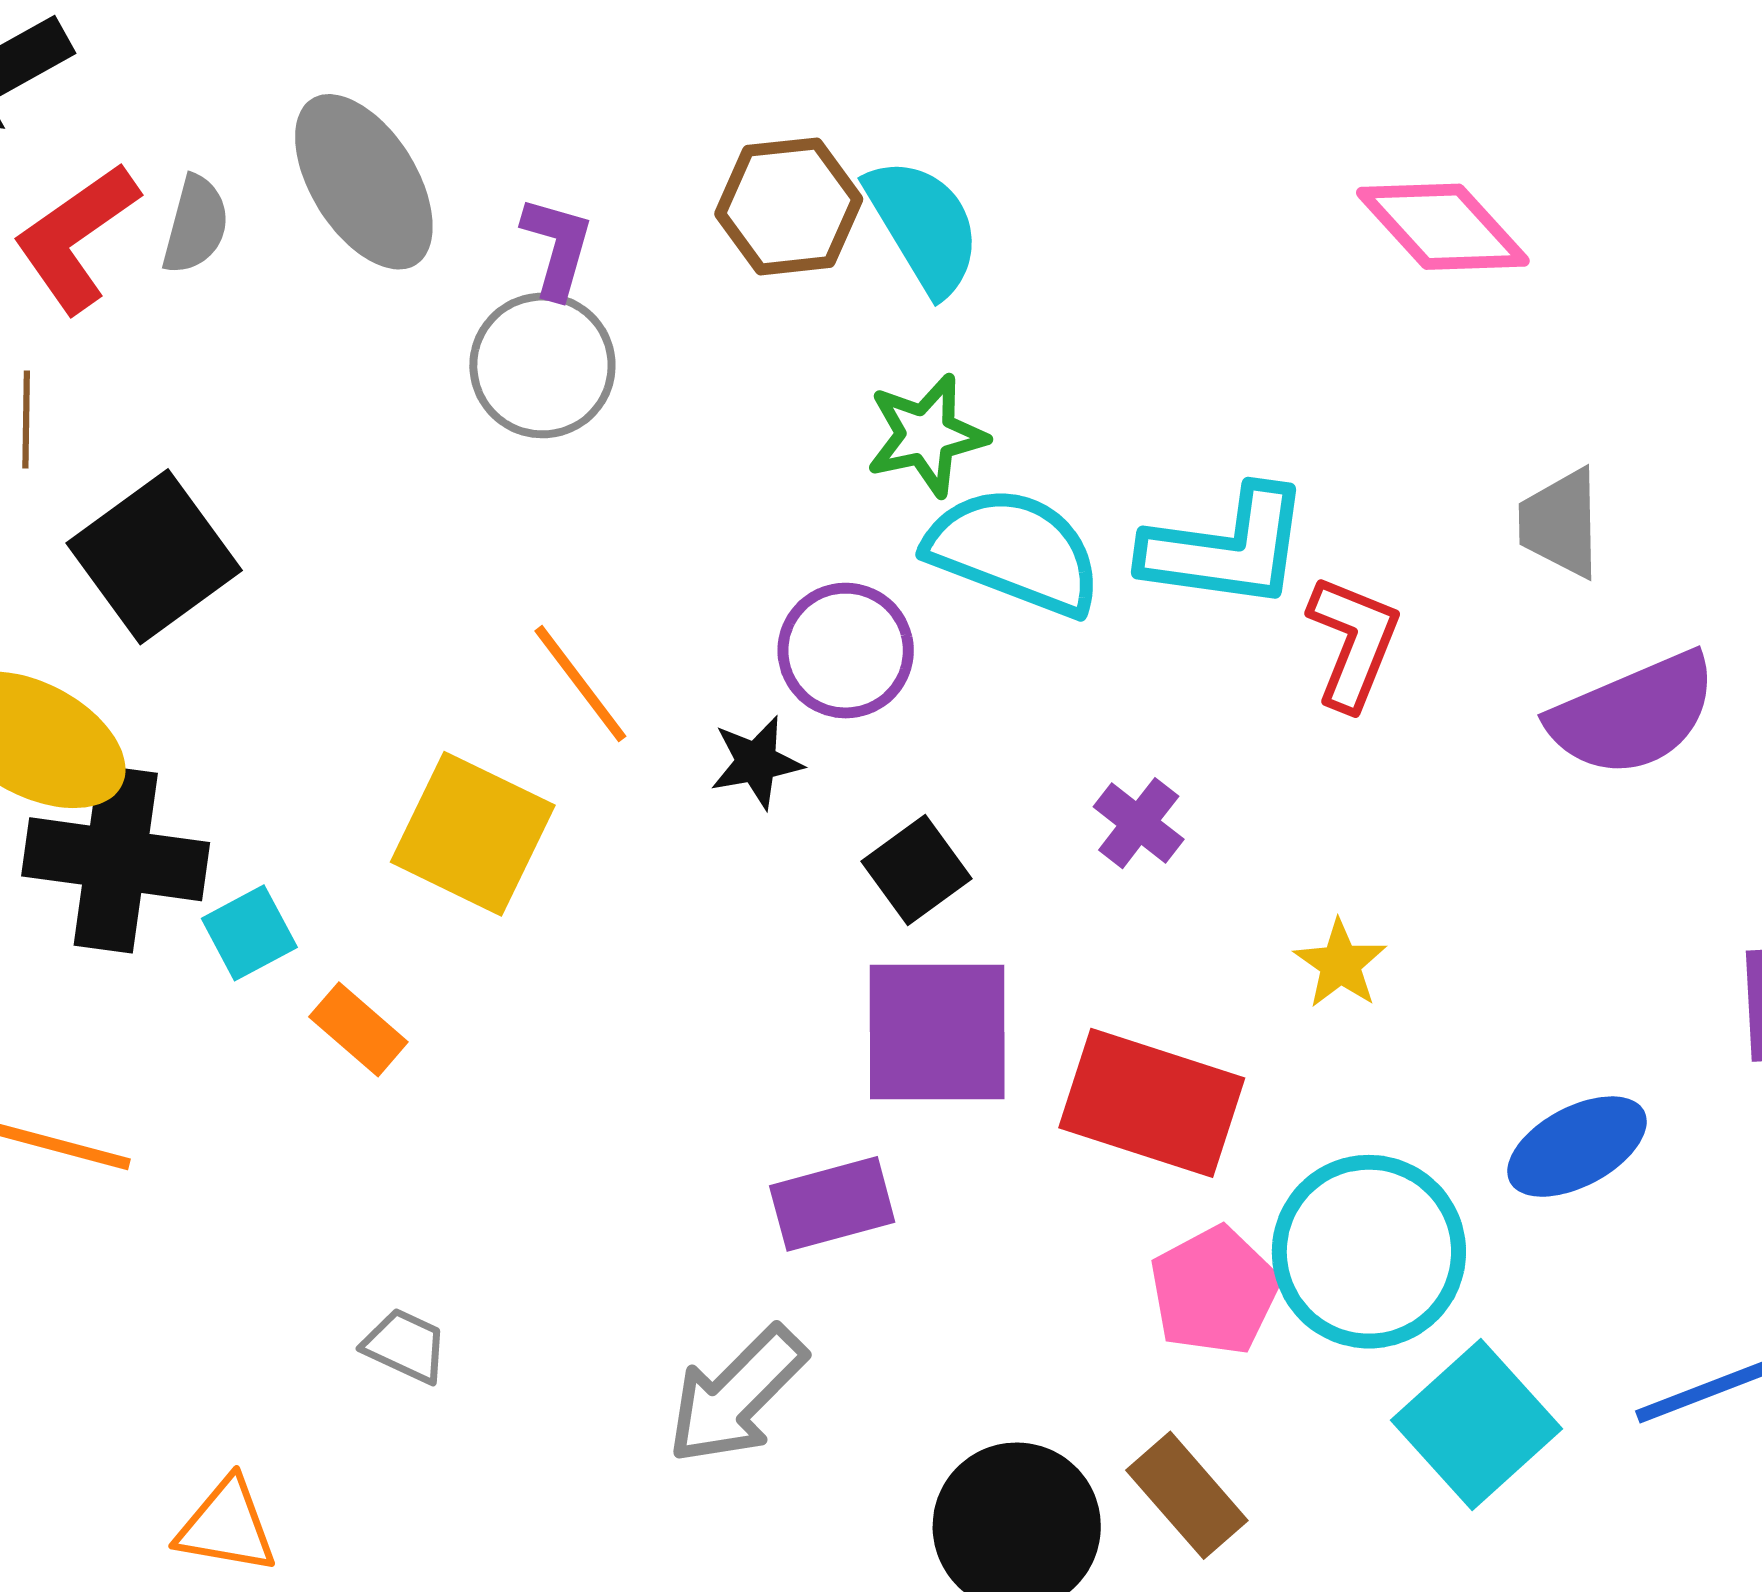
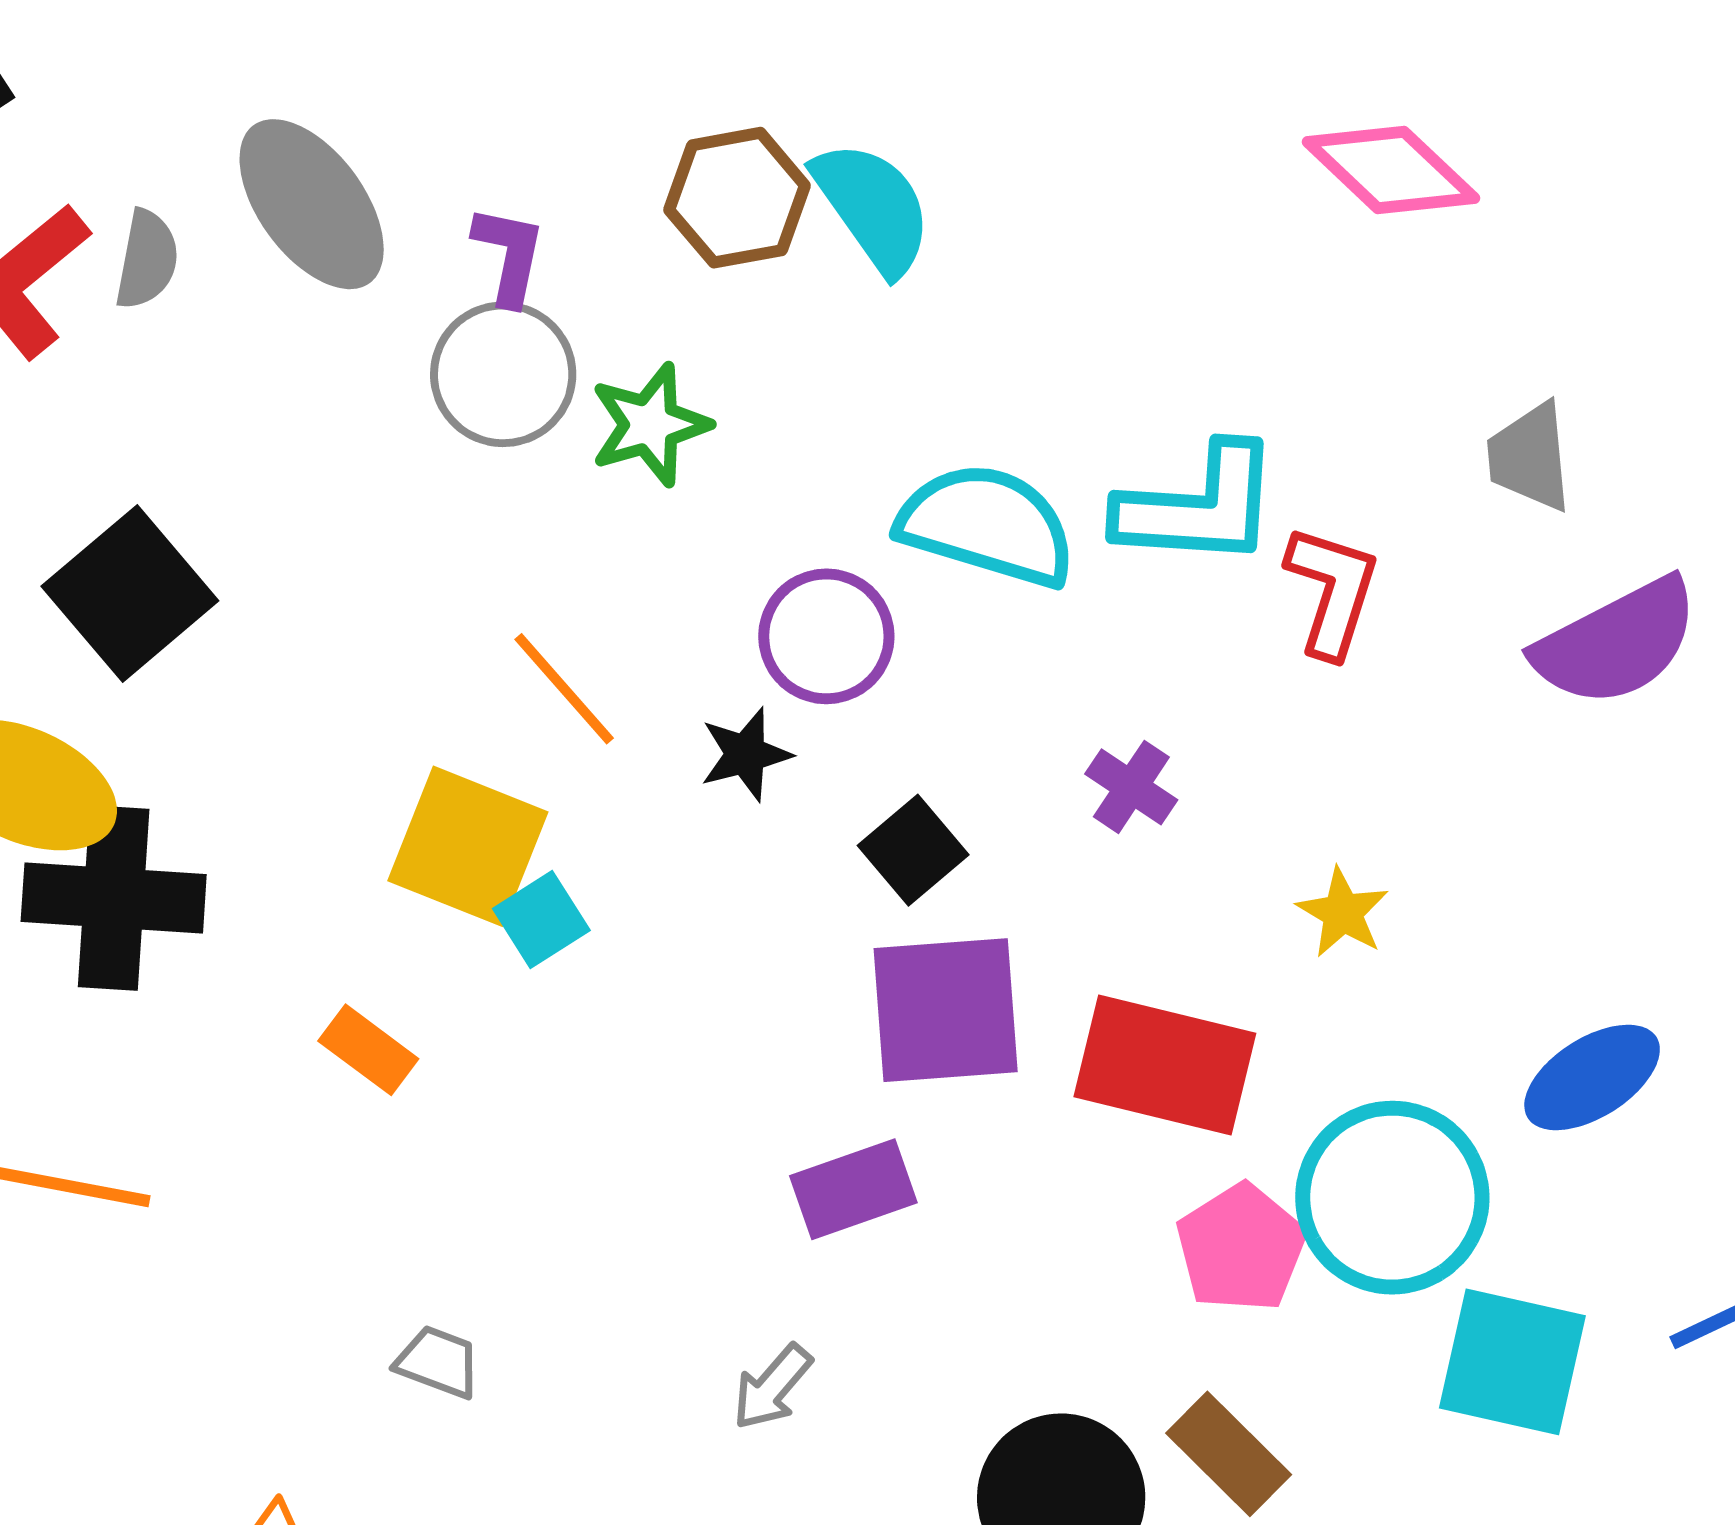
green star: (926, 435) -> (650, 425), moved
cyan square: (249, 933) -> (541, 919), moved
gray arrow: (737, 1395) -> (772, 1387), size x0.6
cyan square: (1477, 1424) -> (1512, 1362), turned -31

